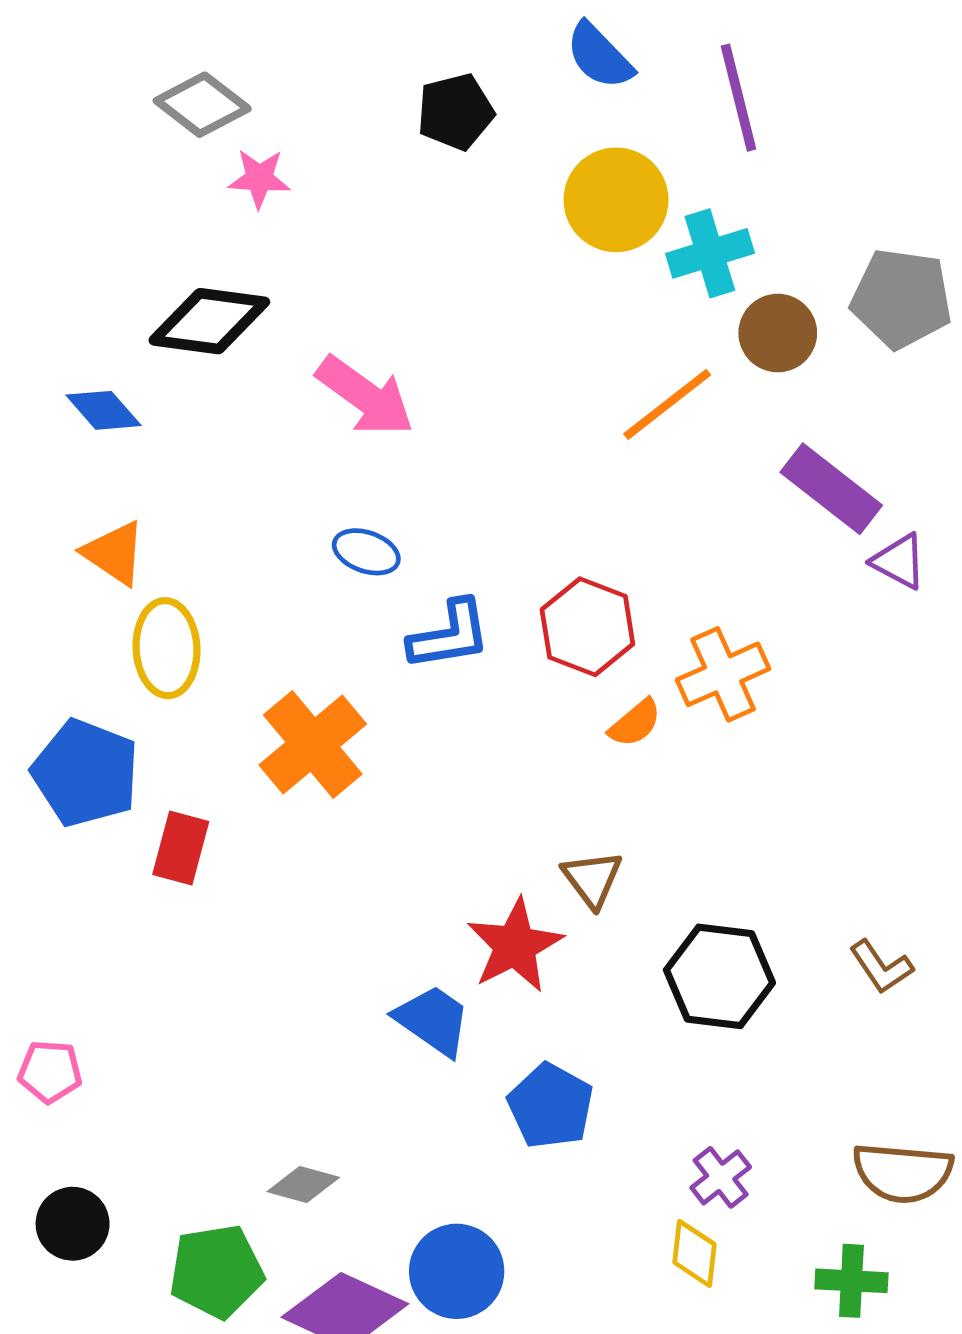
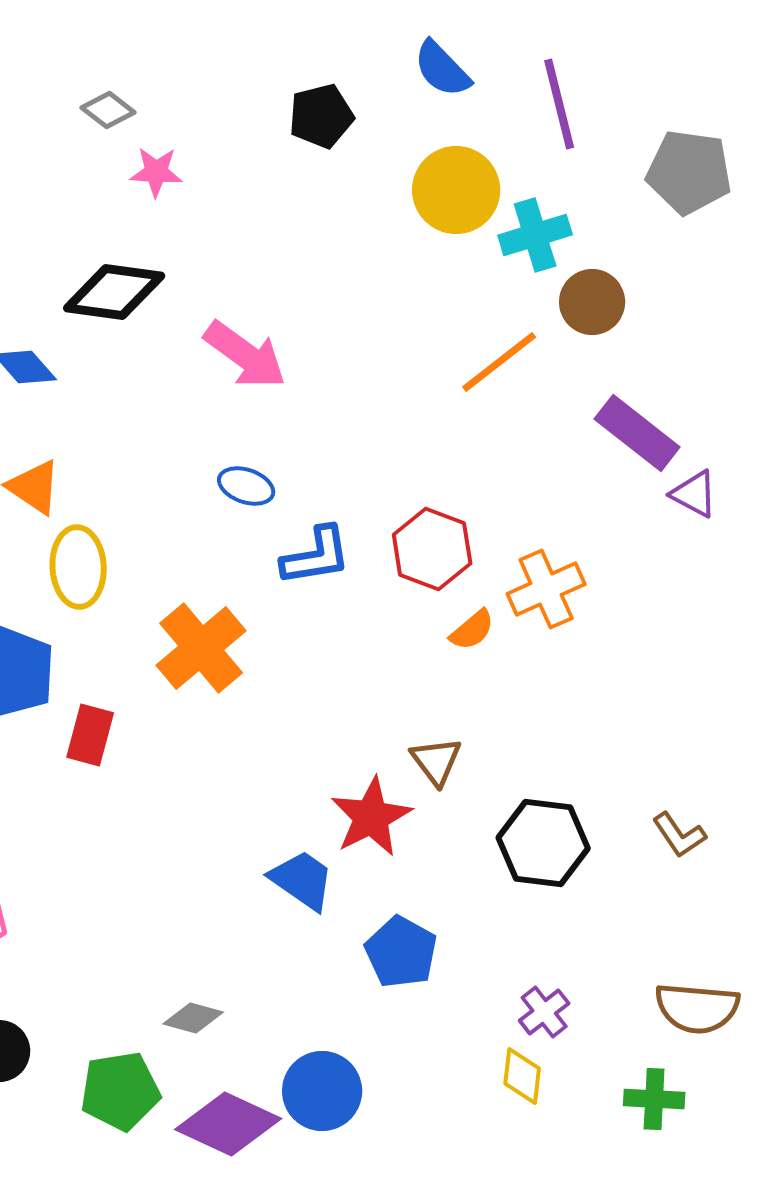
gray diamond: (202, 105) -> (108, 110), size x0.7
gray pentagon: (901, 299) -> (689, 172), moved

